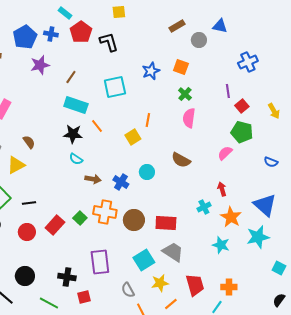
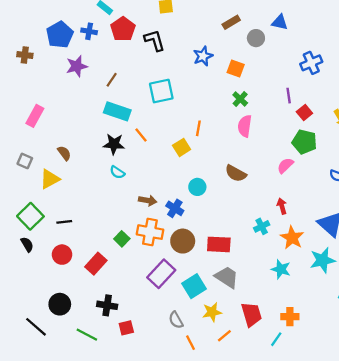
blue star: (151, 71) -> (203, 56), moved
brown arrow: (93, 179) -> (148, 200), moved
blue cross: (121, 182) -> (175, 208), moved
red rectangle: (55, 225) -> (96, 264), moved
purple rectangle: (100, 262) -> (161, 274), moved, turned 50

